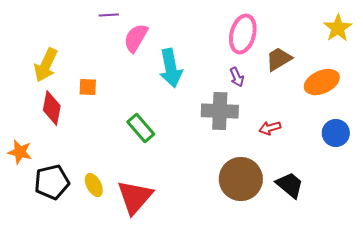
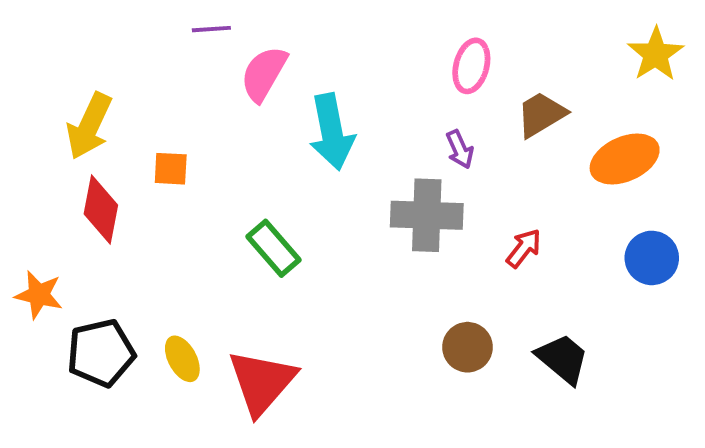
pink ellipse: (243, 34) -> (471, 66), size x0.7
red arrow: (270, 128) -> (524, 248), turned 145
brown circle: (241, 179) -> (467, 347), size x0.6

